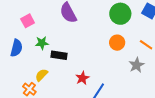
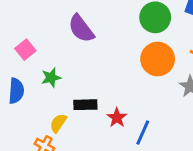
orange circle: (117, 43) -> (158, 59), size x1.5
black rectangle: (59, 55) -> (85, 105), moved

